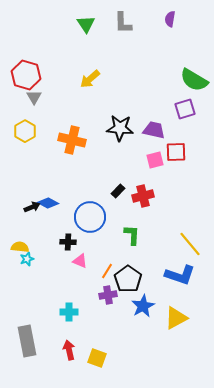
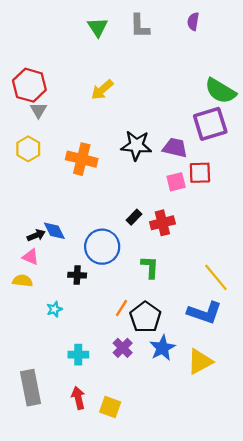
purple square: (185, 109) -> (210, 124), size x1.4
blue diamond: (48, 203) -> (54, 231), turned 35
cyan star: (27, 259) -> (54, 309), moved
pink triangle: (80, 261) -> (31, 257), moved
purple cross: (108, 295) -> (123, 348), moved, turned -36

